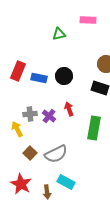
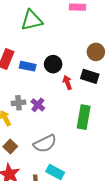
green triangle: (59, 34) -> (32, 20), moved, size x1.6
red arrow: (69, 109) -> (67, 82), moved
brown square: (30, 153) -> (10, 147), moved

